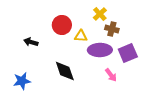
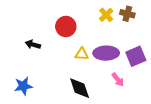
brown cross: (112, 29) -> (127, 14), moved
yellow triangle: (81, 36) -> (82, 54), moved
black diamond: (65, 71) -> (80, 88), moved

